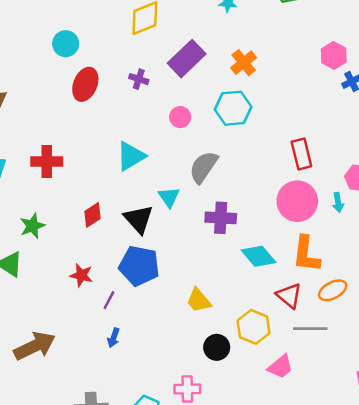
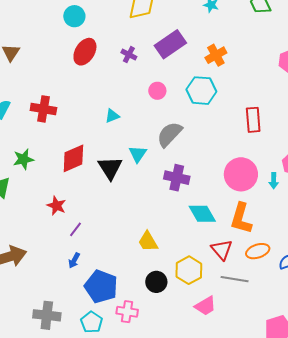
red rectangle: (301, 154) -> (253, 120), moved
cyan triangle: (131, 156) -> (112, 116), size x0.6
red diamond: (93, 215) -> (73, 158), size x1.4
blue pentagon: (139, 266) -> (101, 287), moved

